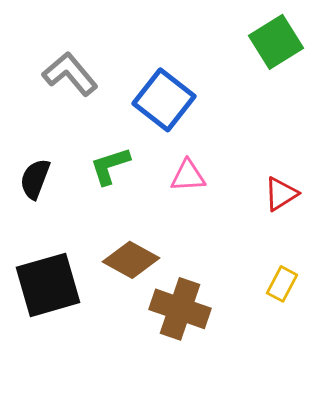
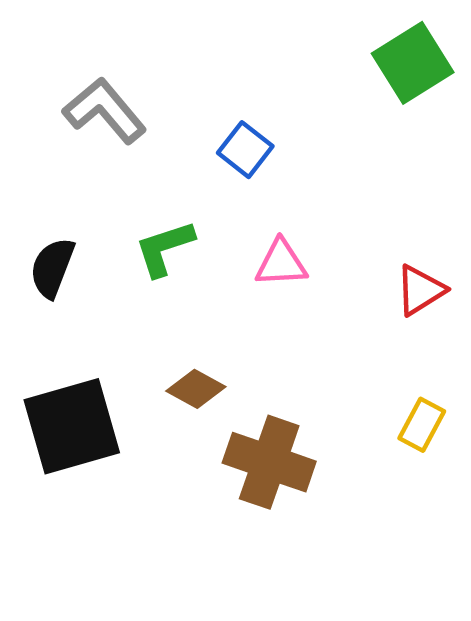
blue square: (164, 100) -> (245, 150), size x0.6
brown diamond: (131, 260) -> (196, 389), size x0.7

